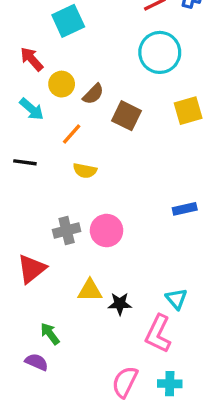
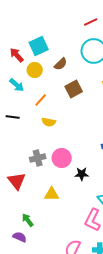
cyan square: (68, 21) -> (39, 46), moved
brown semicircle: (93, 94) -> (61, 64), moved
brown square: (126, 116) -> (74, 89), turned 36
red triangle: (32, 269) -> (17, 181), turned -30
black star: (120, 304) -> (82, 174), moved

